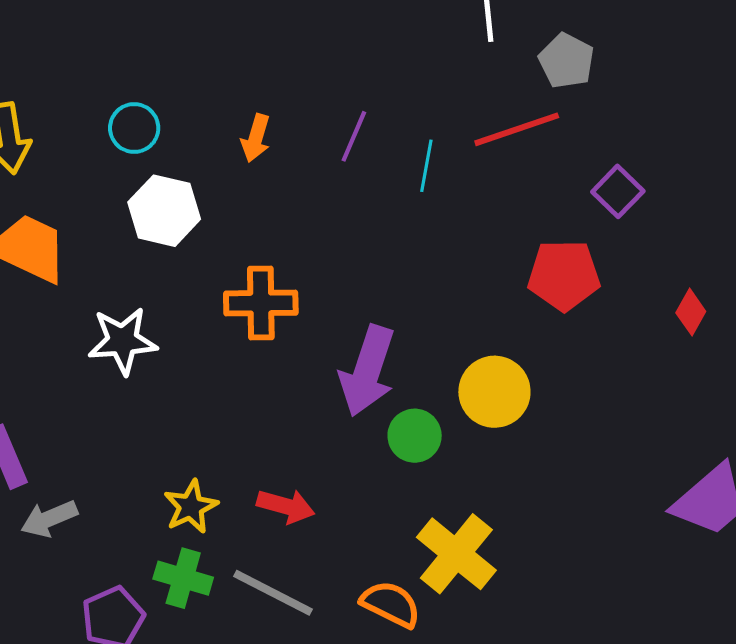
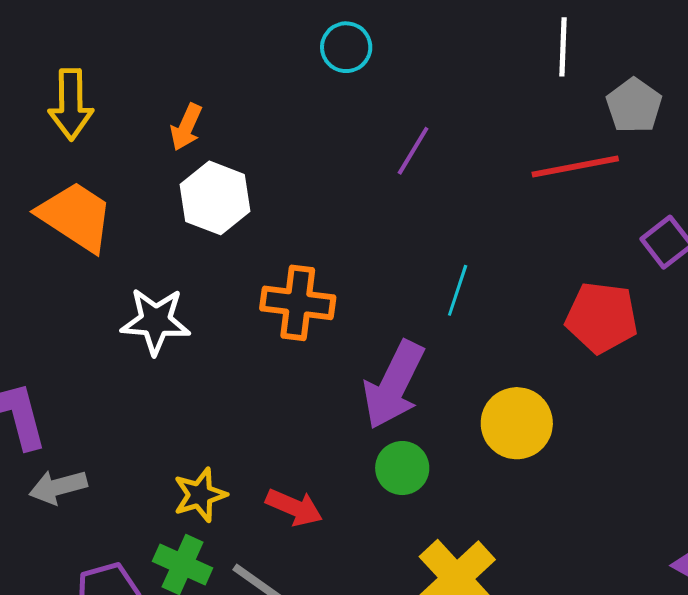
cyan circle: (134, 128) -> (346, 47), moved
orange arrow: (256, 138) -> (186, 127), moved
cyan line: (426, 166) -> (458, 290), moved
green circle: (415, 436) -> (402, 468), moved

